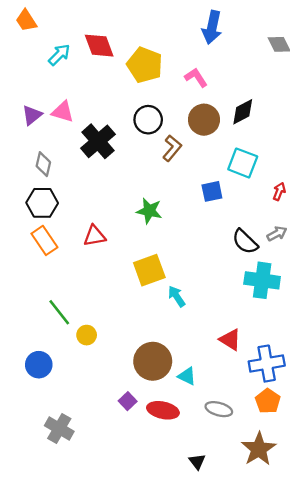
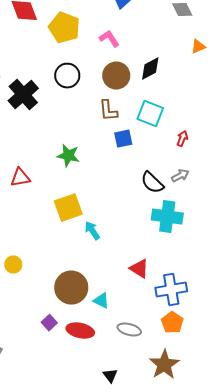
brown L-shape: (172, 148) -> (108, 111), moved, turned 135

